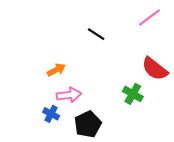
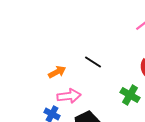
black line: (96, 34) -> (93, 62), moved

